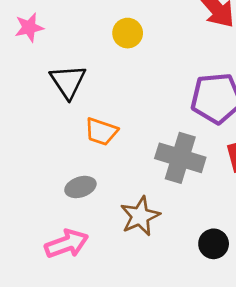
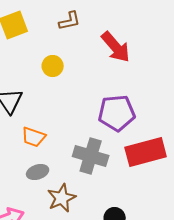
gray ellipse: (80, 187) -> (38, 172), moved

